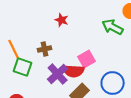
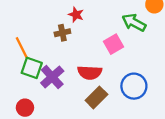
brown cross: (45, 49) -> (62, 33), moved
pink square: (87, 59) -> (113, 44), moved
purple cross: (58, 74) -> (52, 77), moved

